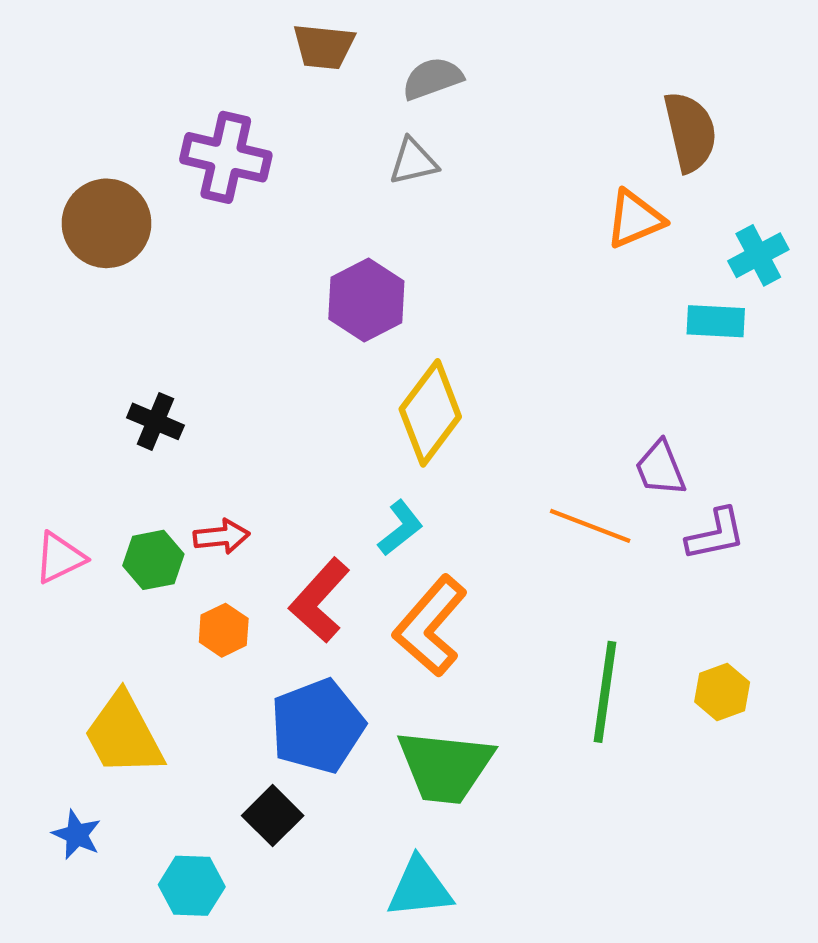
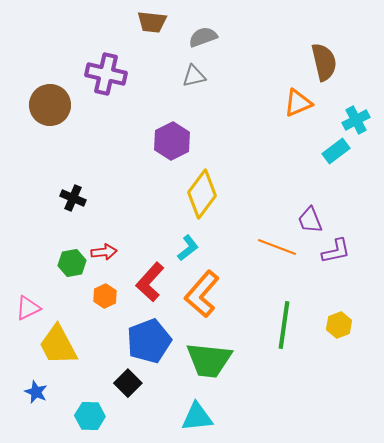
cyan rectangle: (716, 321) -> (336, 151), turned -40
pink triangle: (60, 558) -> (28, 308), moved

